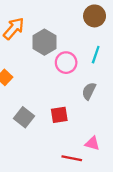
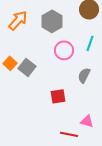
gray hexagon: (44, 42) -> (52, 21), moved
gray square: (24, 117) -> (27, 67), moved

